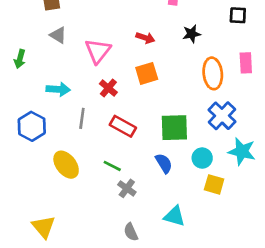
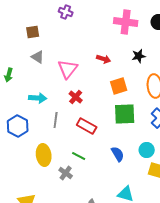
orange square: (147, 73) -> (119, 86), moved
green square: (174, 128) -> (125, 114), moved
yellow ellipse: (66, 165) -> (44, 155), turned 30
gray cross: (127, 188) -> (66, 173), moved

